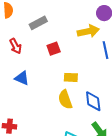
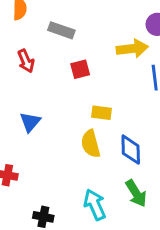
gray rectangle: (38, 23) -> (61, 30), turned 42
blue triangle: (22, 78) -> (30, 122), moved, turned 42

